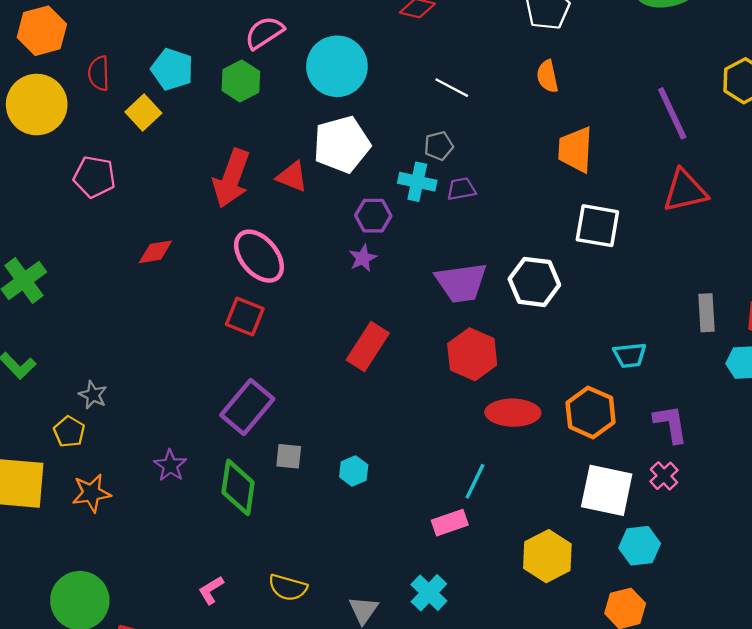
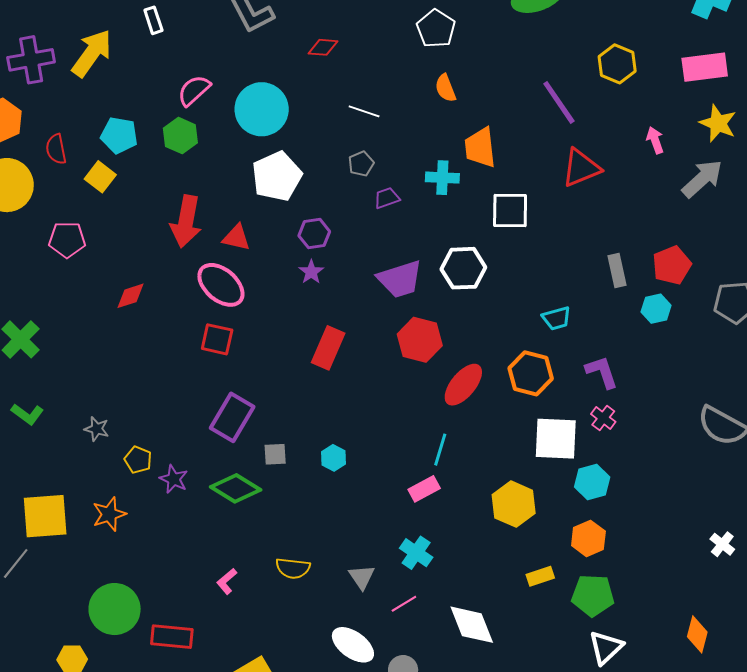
red triangle: (292, 177) -> (236, 238), moved
cyan cross: (417, 182) -> (442, 178), moved
red ellipse: (513, 413) -> (463, 385), turned -42
yellow pentagon: (69, 432) -> (138, 460), moved
green diamond: (238, 487) -> (236, 488), turned -57

